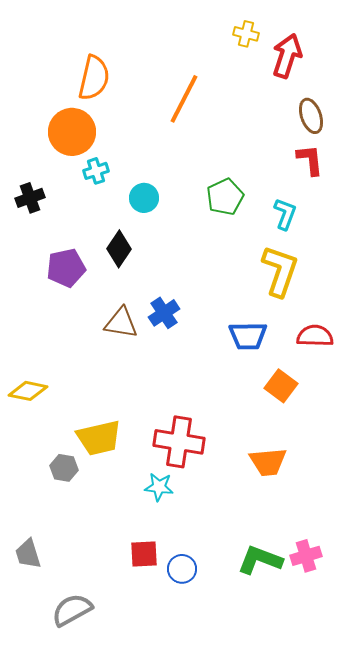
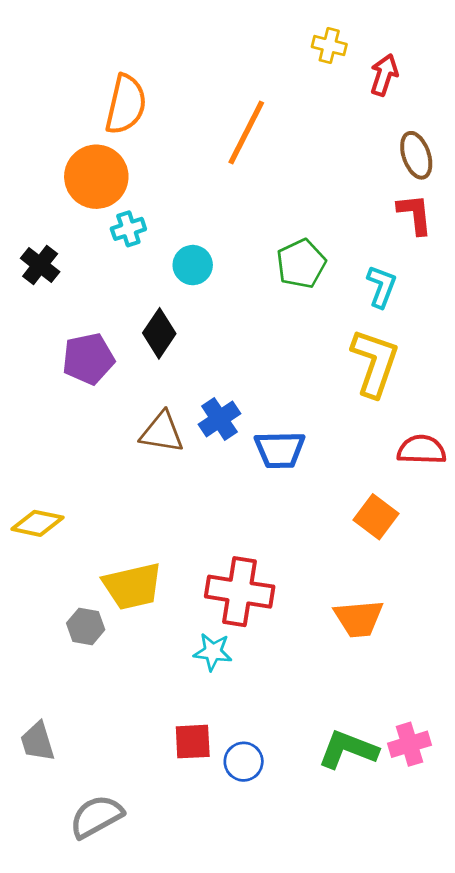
red arrow: (287, 56) -> (384, 75), size x0.7
black cross: (30, 198) -> (40, 265), turned -32
blue trapezoid: (248, 336) -> (280, 450), moved

